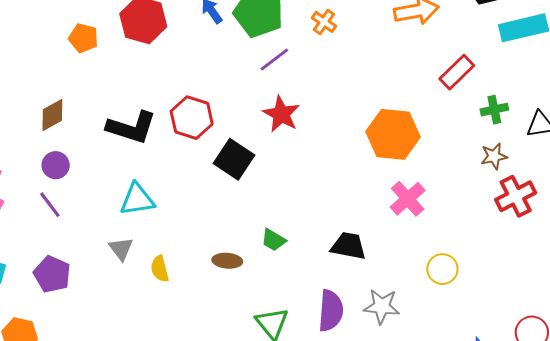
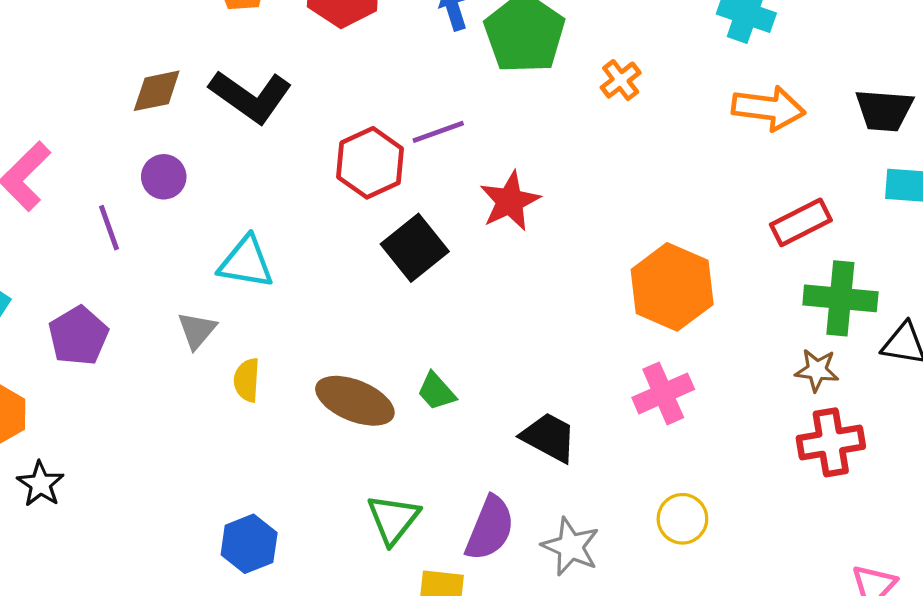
purple line: (274, 59) -> (438, 132), moved
green cross: (494, 110) -> (840, 298), size x1.6
black L-shape: (131, 127) -> (251, 96), moved
purple circle: (56, 165) -> (164, 177), moved
brown ellipse: (227, 261) -> (355, 401), size x1.6

